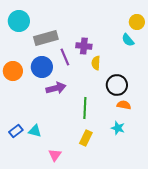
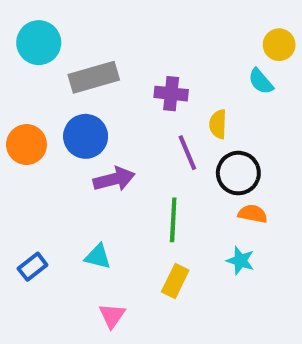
purple line: (65, 57) -> (187, 153), moved
yellow semicircle: (96, 63) -> (218, 124), moved
cyan triangle: (35, 131) -> (98, 257), moved

